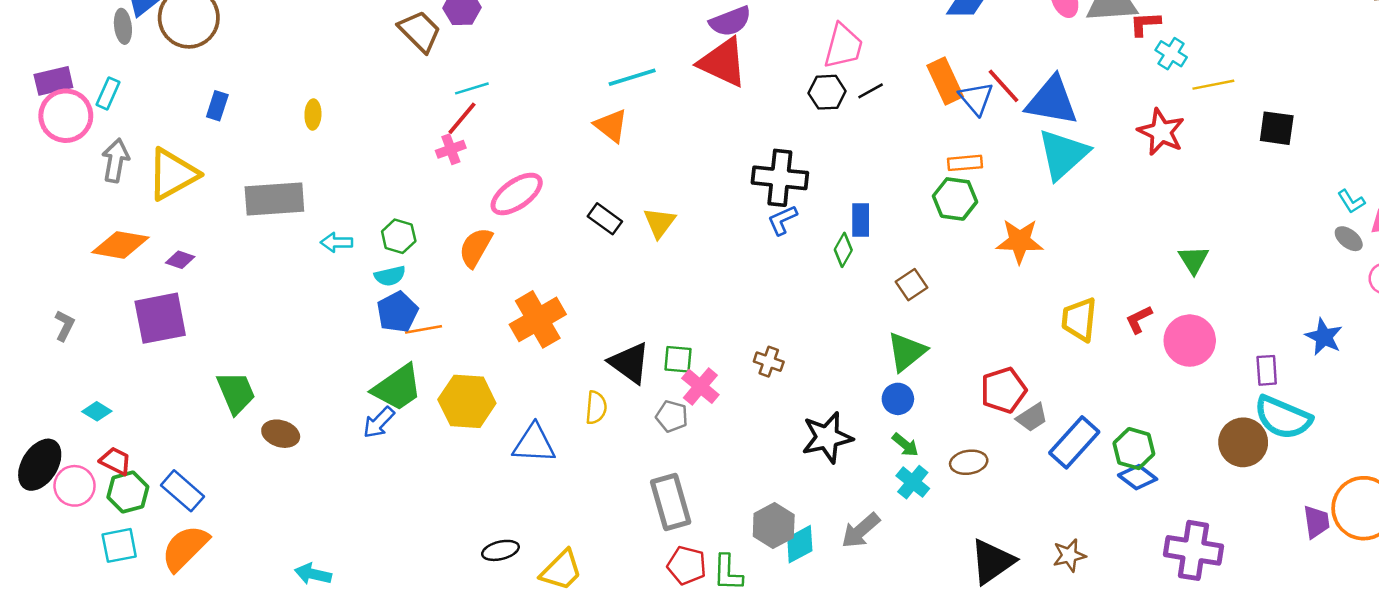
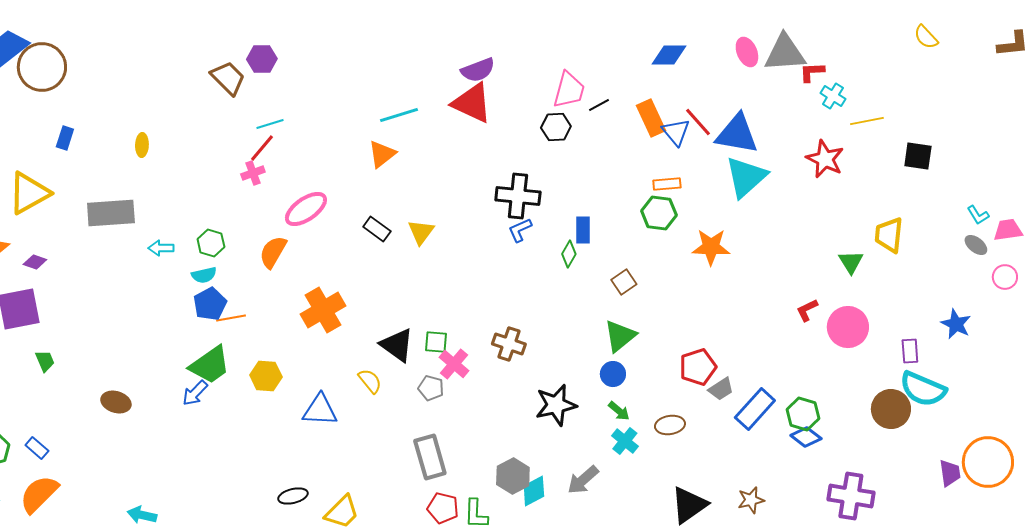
black line: (871, 91) -> (599, 105), moved
orange triangle: (611, 126) -> (382, 154), turned 44
yellow trapezoid: (1079, 319) -> (889, 235), moved
brown cross: (769, 362) -> (509, 344), size x1.4
green trapezoid: (236, 393) -> (45, 361), moved, size x0.6
yellow hexagon: (467, 401) -> (266, 376), size x0.7
yellow semicircle: (596, 408) -> (370, 381), turned -44
blue rectangle: (183, 491) -> (37, 448), size x0.7

